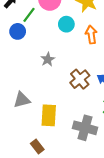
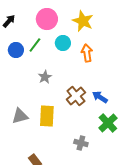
green line: (29, 15) -> (35, 45), moved
yellow rectangle: (49, 115) -> (47, 116), moved
gray cross: (85, 128) -> (81, 143), size x0.6

